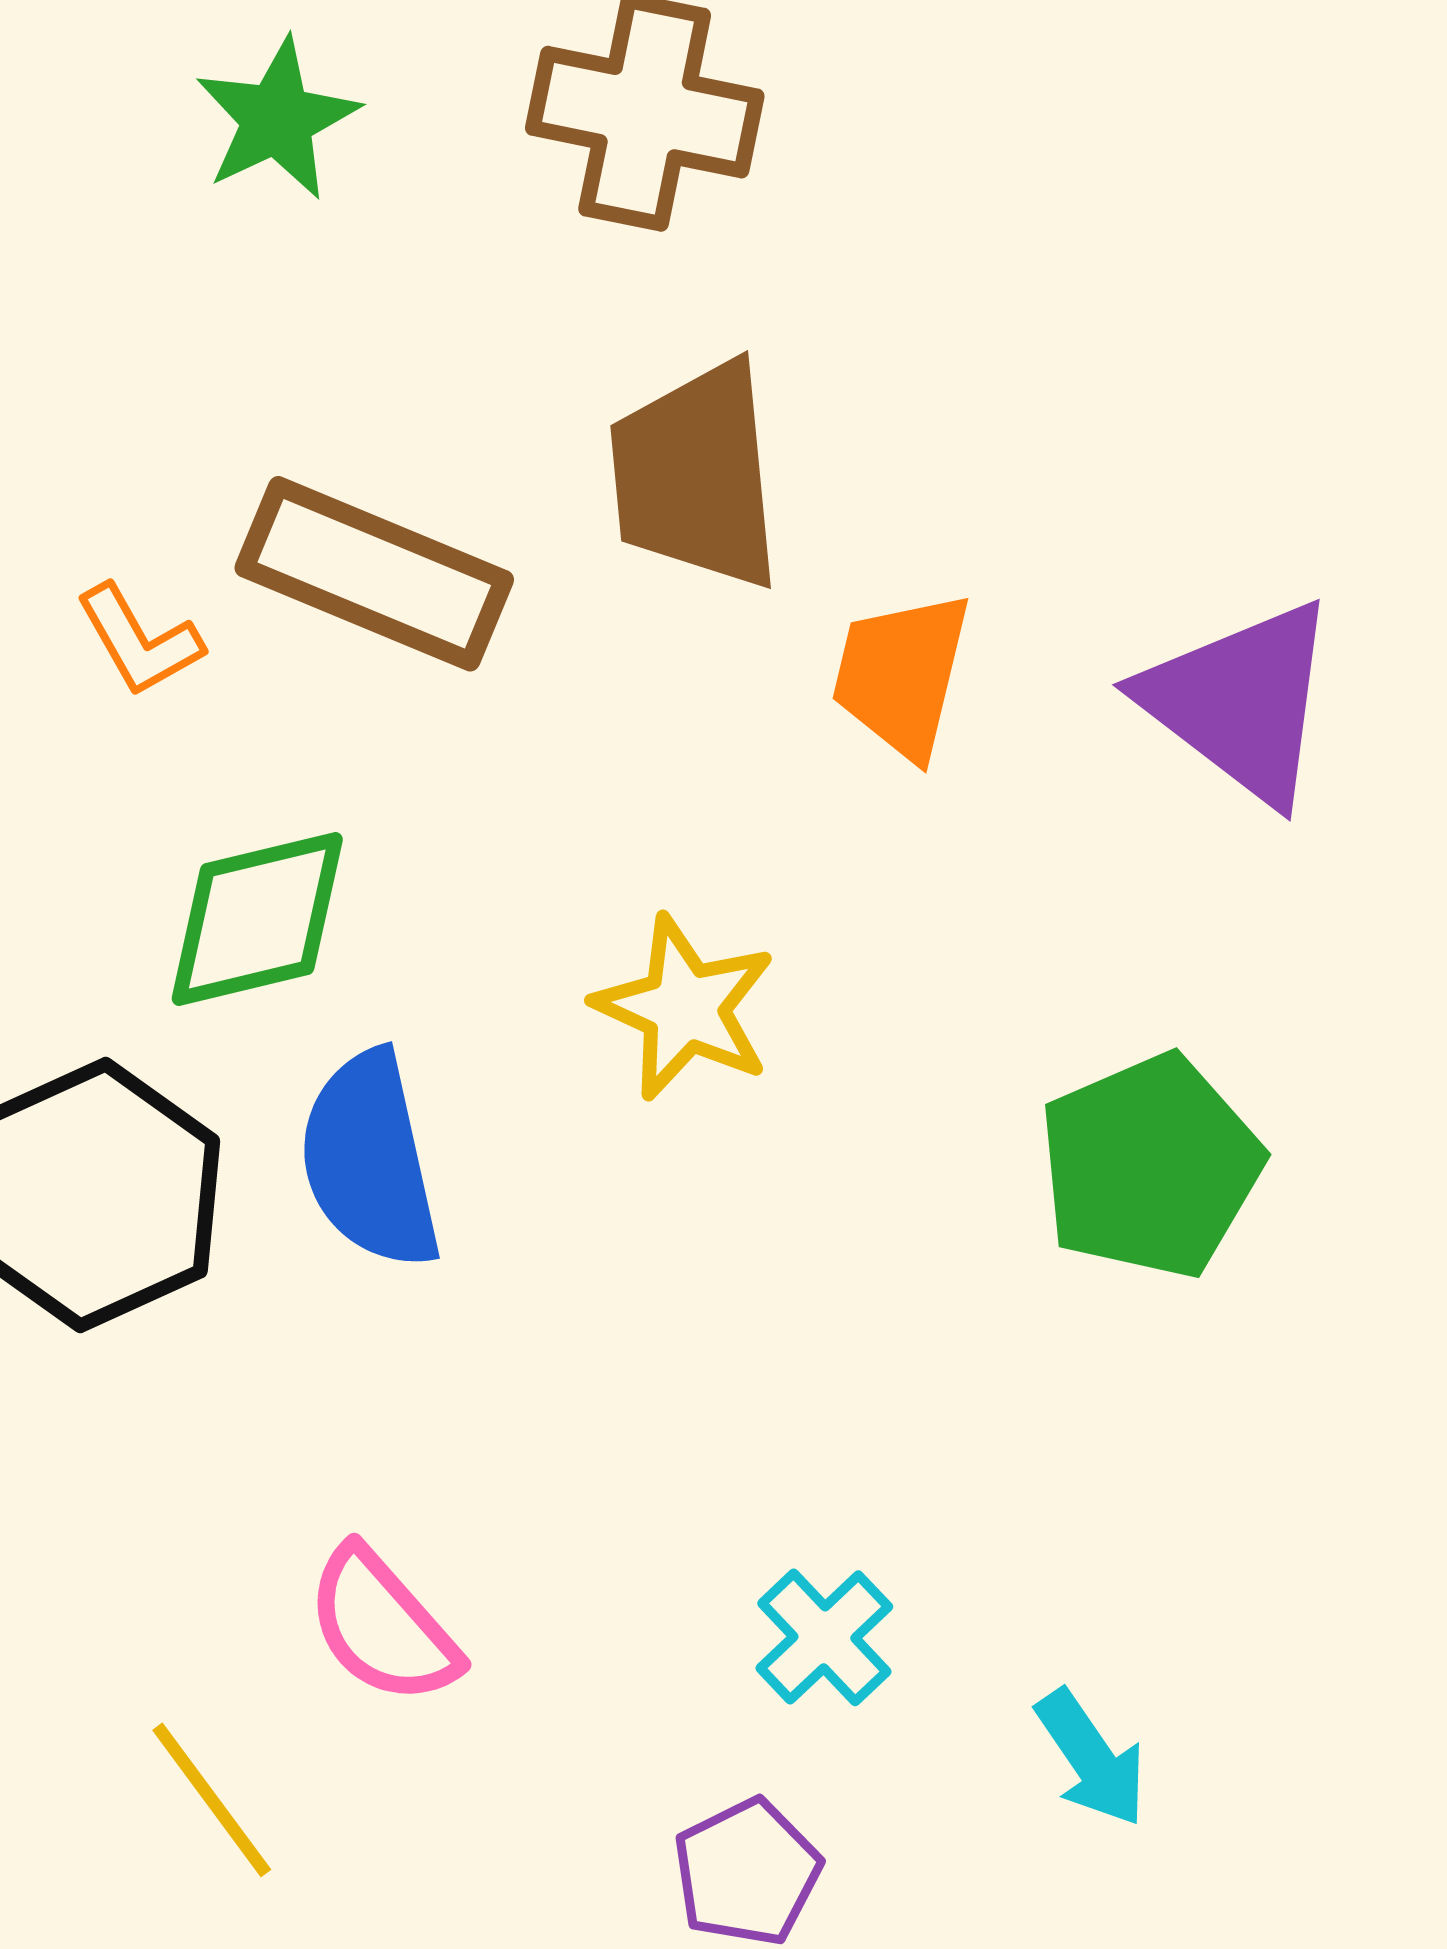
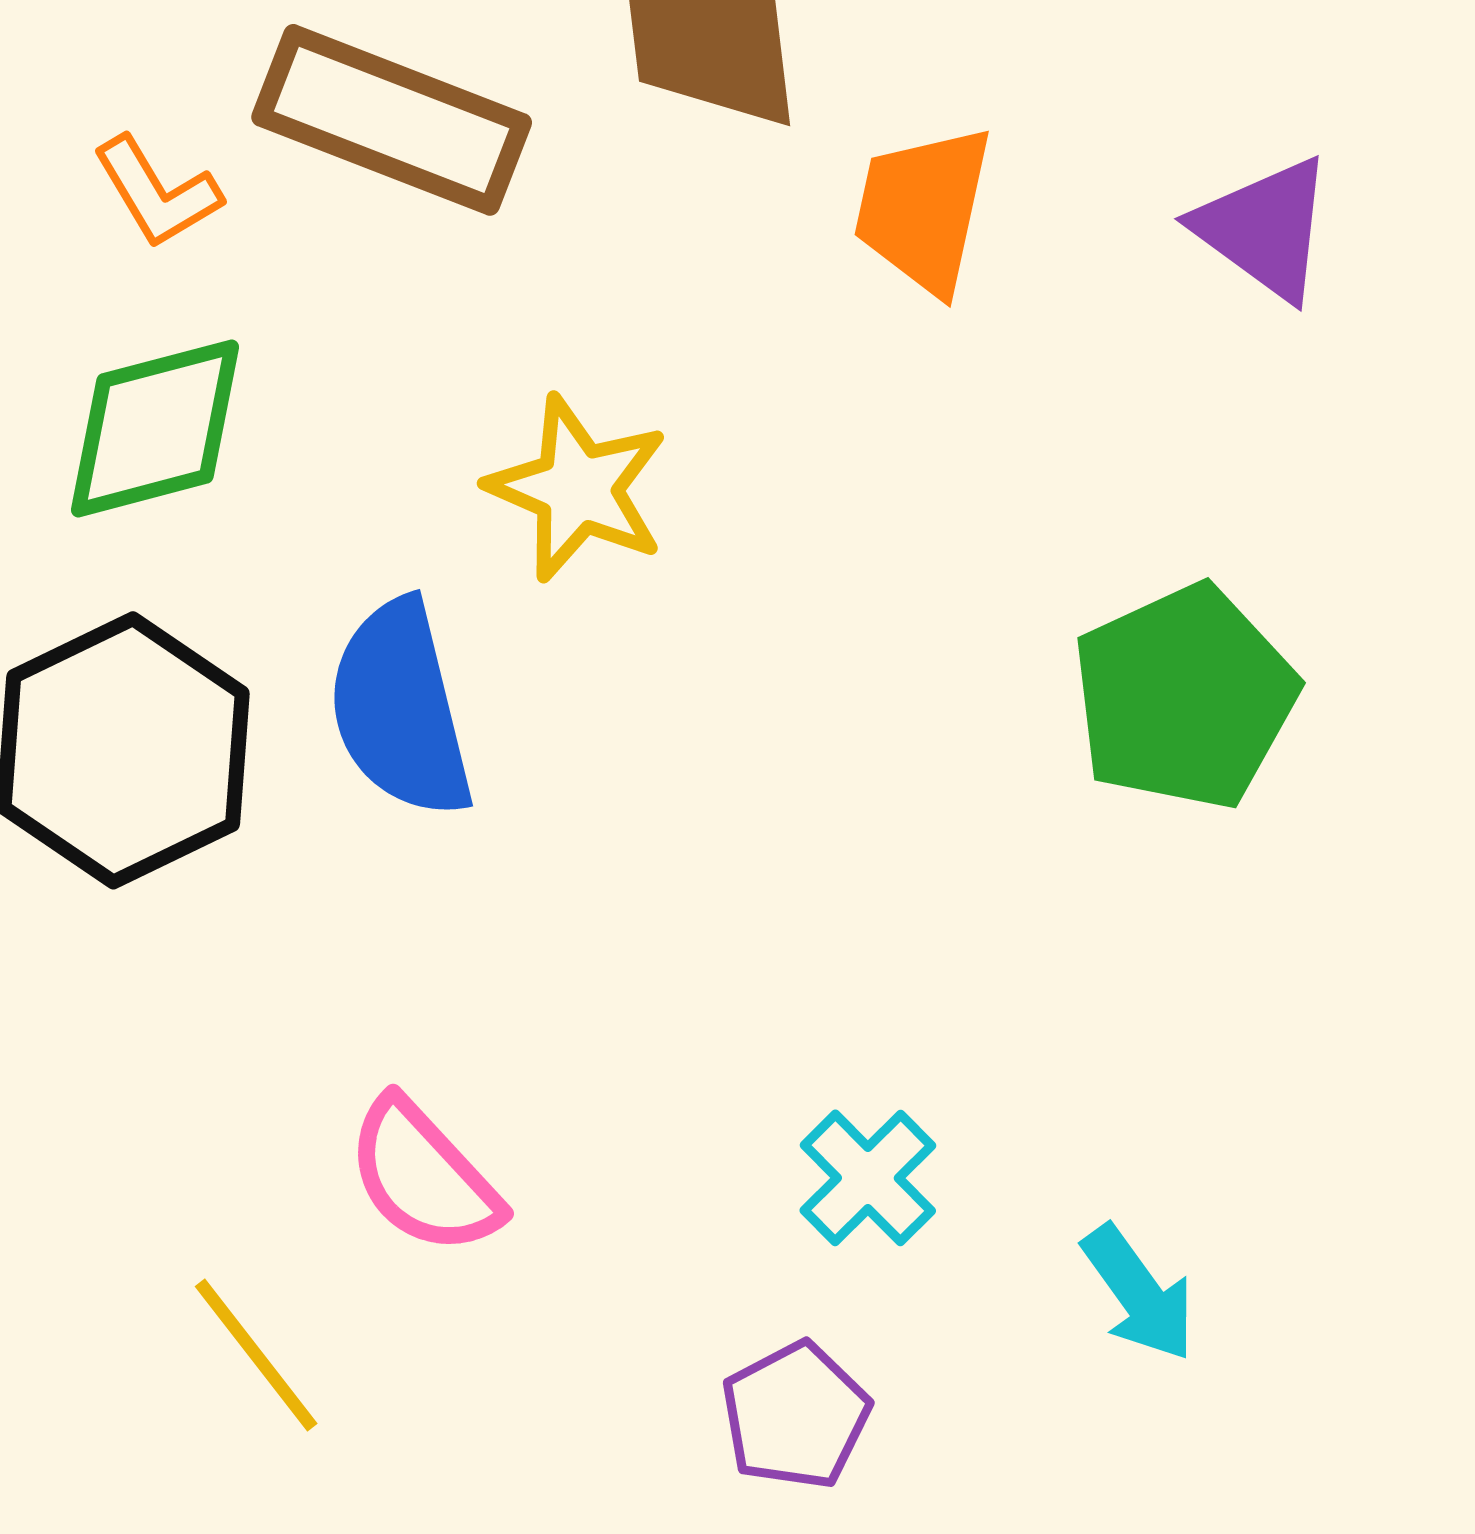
purple triangle: (1241, 702) -> (1265, 229), size x0.7
green diamond: (257, 919) -> (155, 428), moved
yellow star: (685, 1008) -> (578, 489), moved

